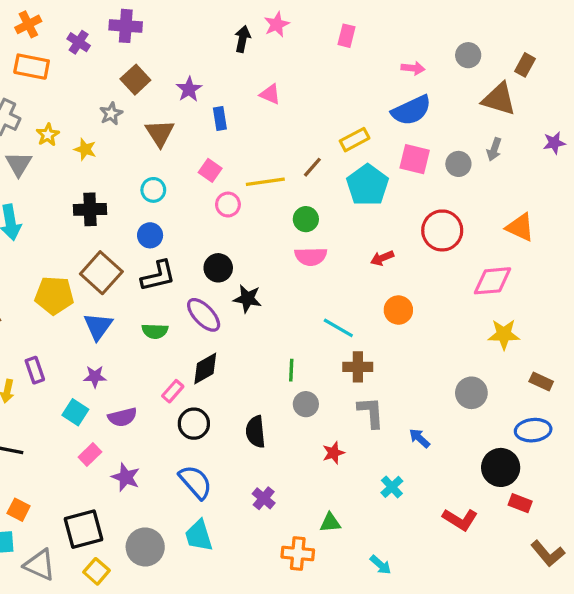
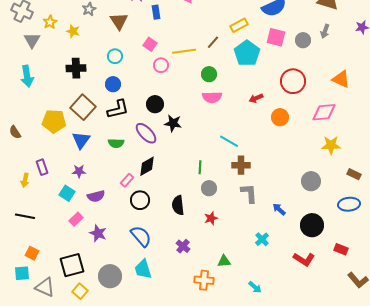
orange circle: (398, 310) -> (280, 117), moved
red star: (333, 453) -> (211, 218), moved
black circle: (501, 467) -> (312, 225), moved

